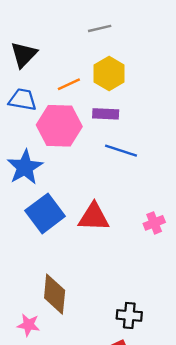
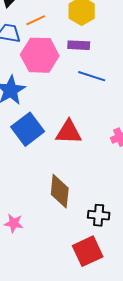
orange line: (69, 84) -> (36, 20), moved
brown diamond: (55, 294) -> (60, 191), moved

